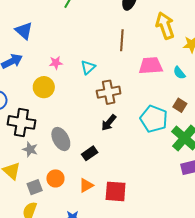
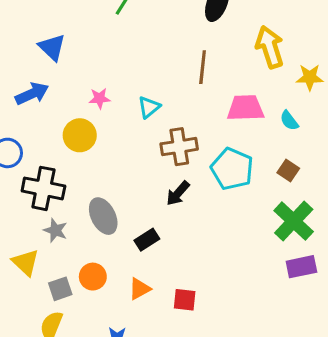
cyan pentagon: (154, 119) -> (232, 169), moved
red square: (116, 191) -> (185, 300), size x0.7

